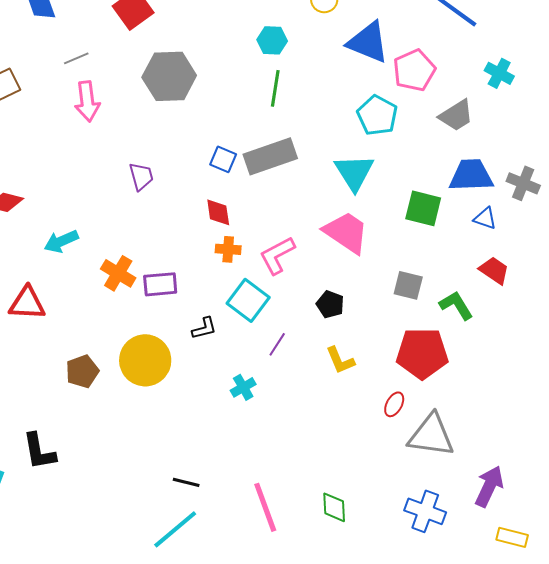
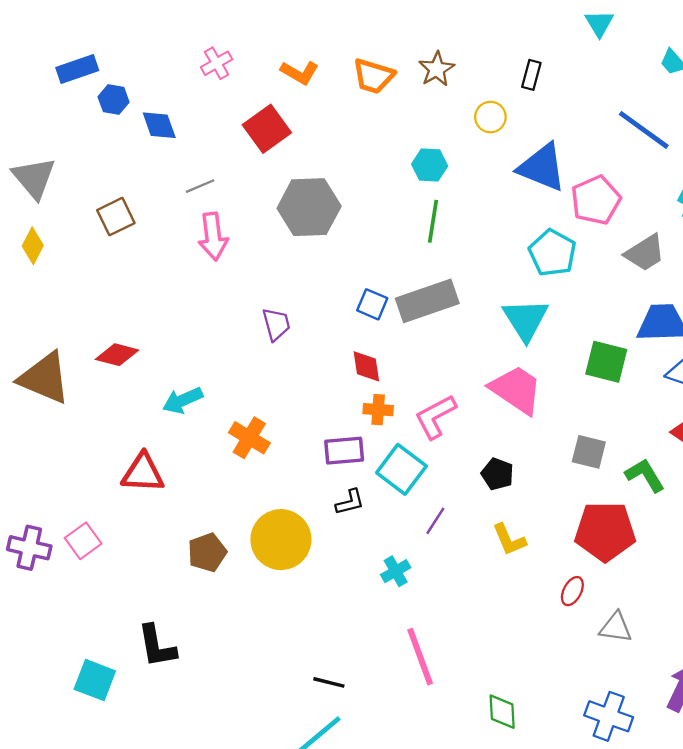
purple rectangle: (160, 284) -> (344, 451), moved
gray triangle: (431, 435) -> (616, 627), size x0.6
pink line: (265, 507) -> (420, 657), moved

